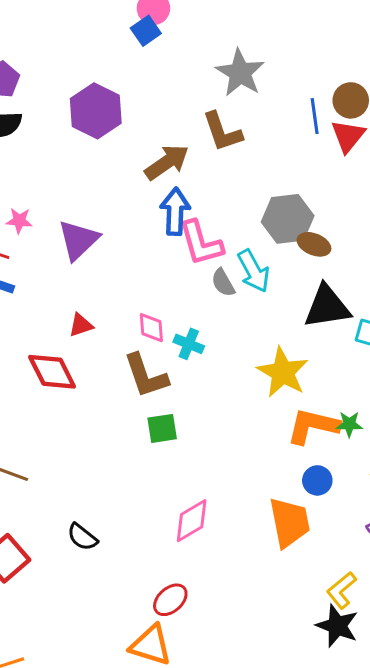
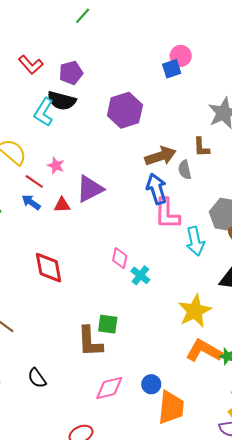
brown L-shape: (222, 132) -> (201, 147), size x0.7
blue arrow: (175, 211) -> (157, 189), turned -36
gray semicircle: (223, 283) -> (185, 170), moved
red triangle: (81, 325) -> (62, 205), moved
brown L-shape: (146, 376) -> (90, 342), moved
blue circle: (317, 480) -> (151, 384), moved

